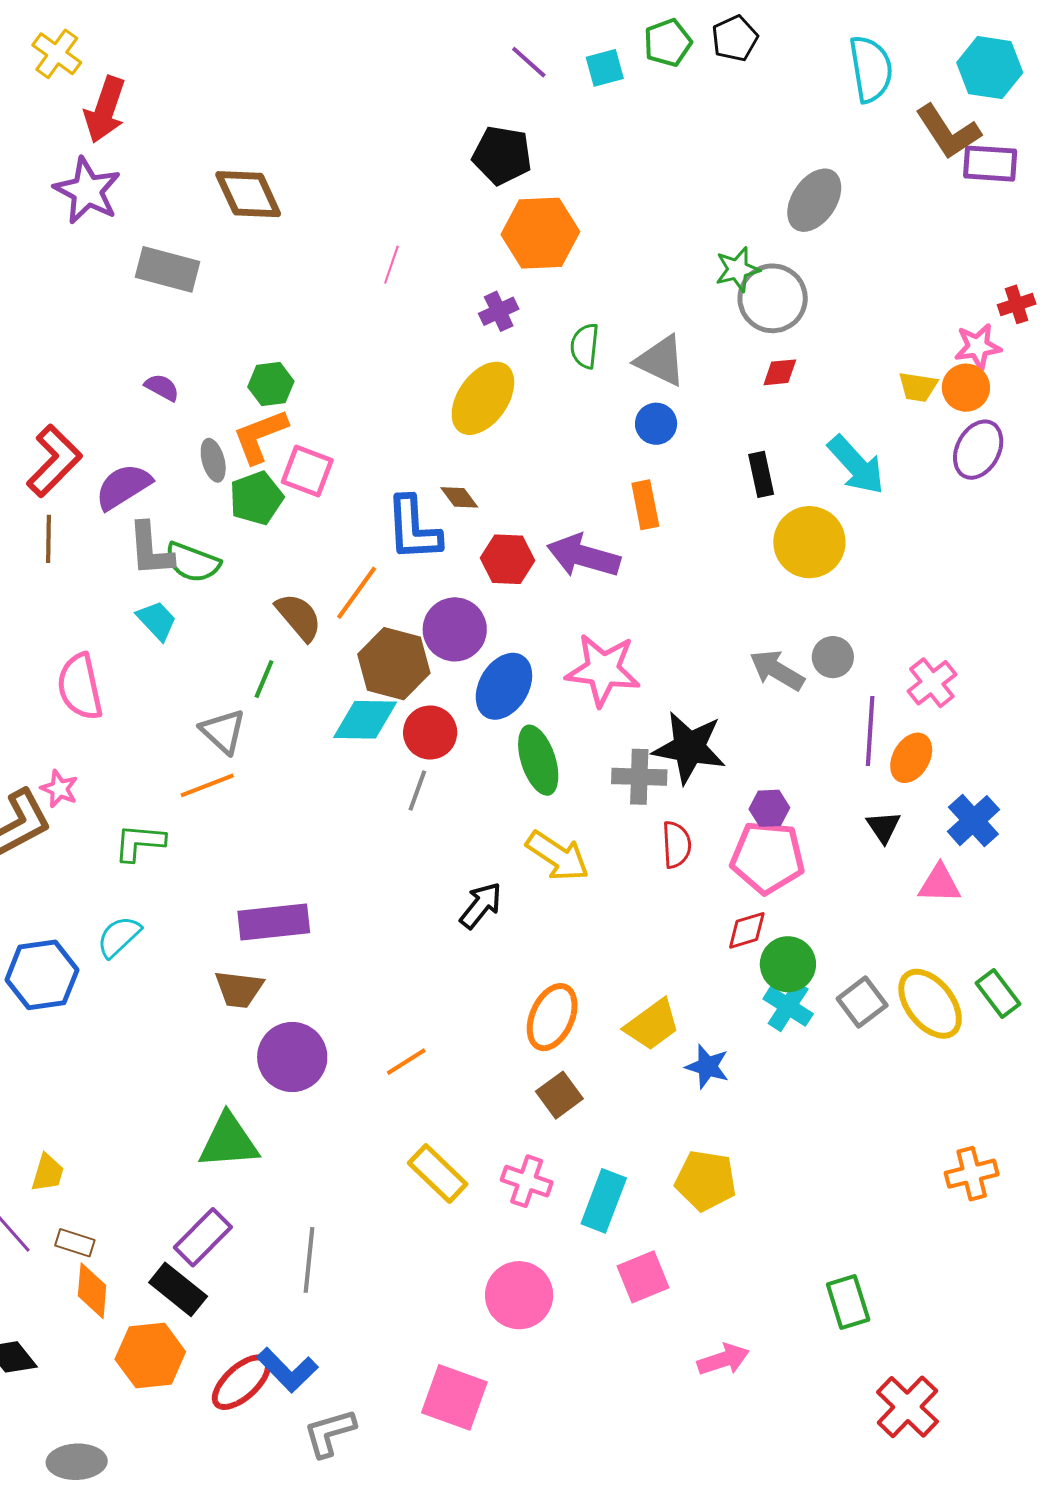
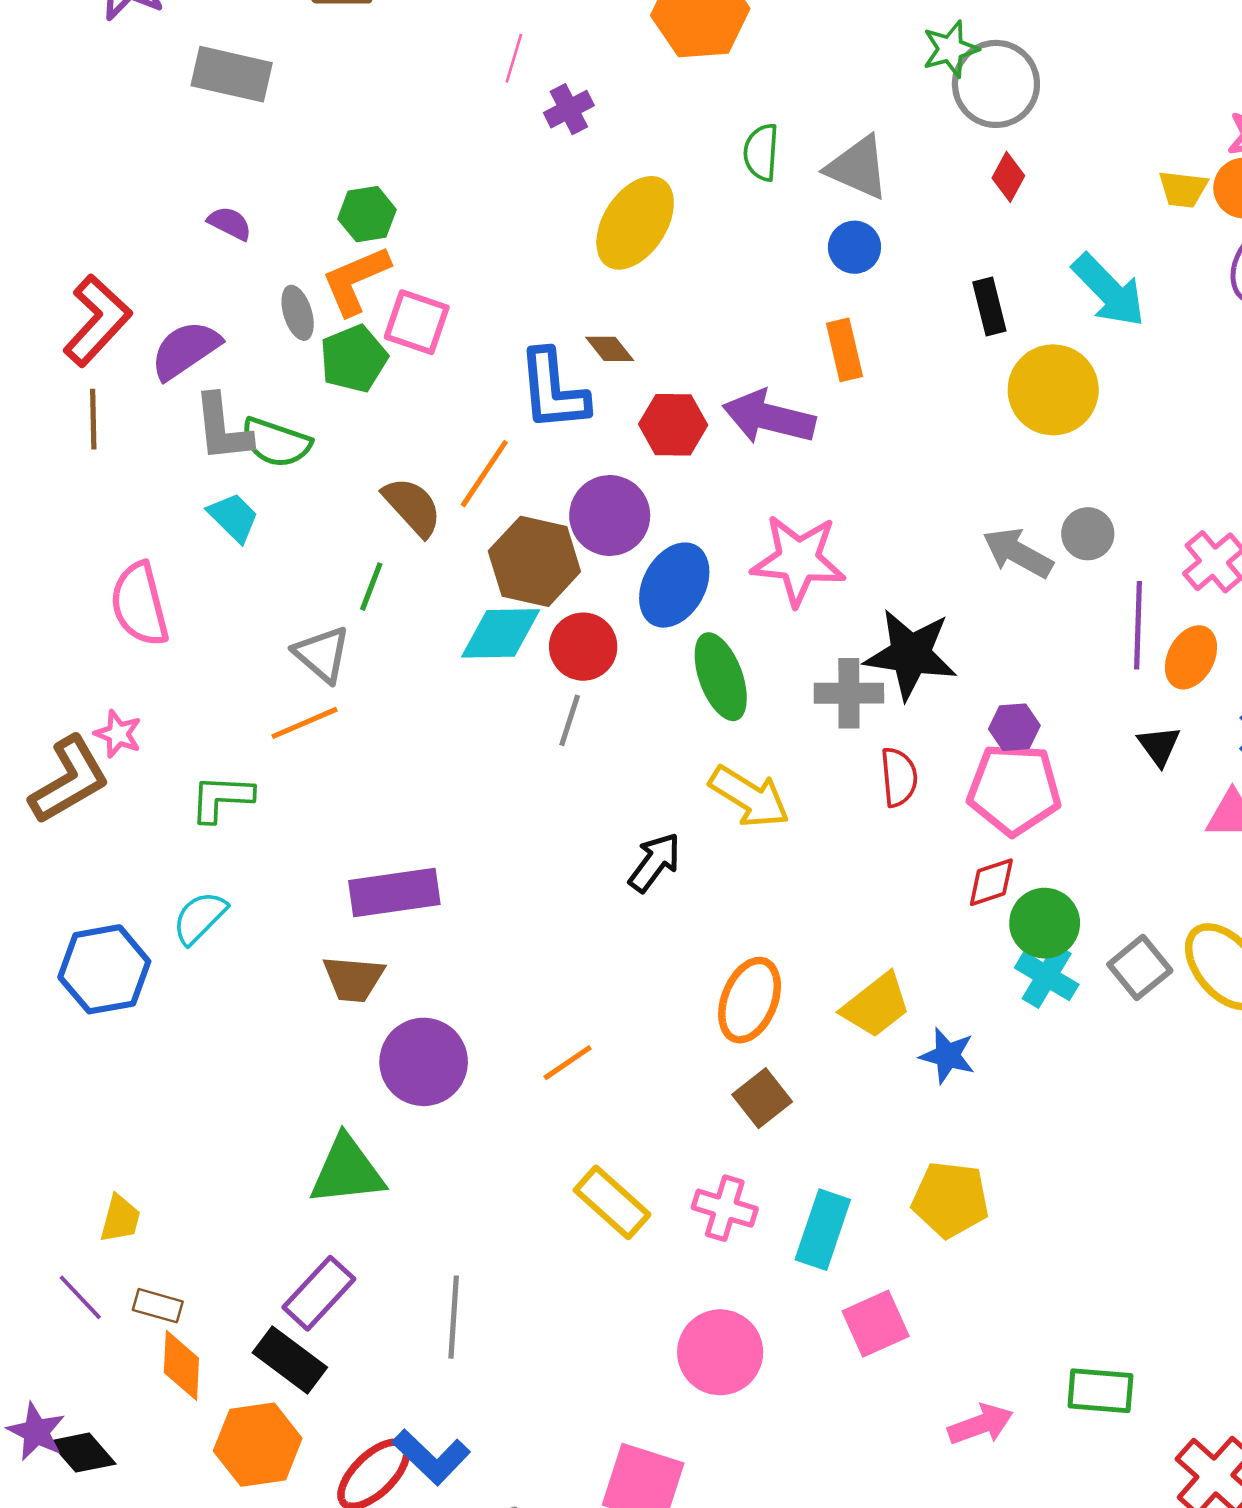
purple cross: (499, 311) -> (569, 109), moved
red diamond: (780, 372) -> (1008, 177), turned -54
green rectangle: (848, 1302) -> (1100, 1391), moved, turned -66

